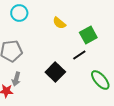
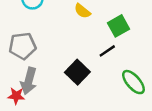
gray arrow: (16, 79) -> (29, 81), size x1.5

